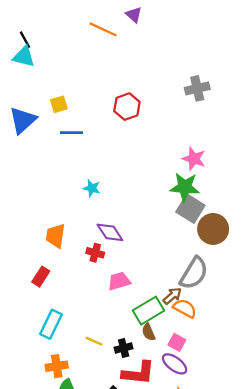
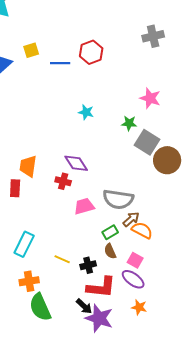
blue line: (71, 133) -> (60, 63), moved
green star: (185, 187) -> (129, 123), moved, size x0.6
cyan star: (92, 188) -> (86, 112), moved
gray semicircle: (194, 273) -> (118, 199), moved, turned 68
red rectangle: (41, 277) -> (15, 188), moved, turned -30
green rectangle: (148, 311) -> (110, 232), size x0.6

